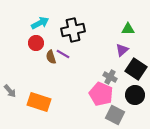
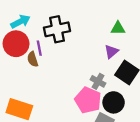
red circle: (36, 43) -> (16, 44), size x1.5
purple line: (63, 54) -> (39, 48), moved, turned 48
black circle: (135, 95) -> (114, 102), moved

